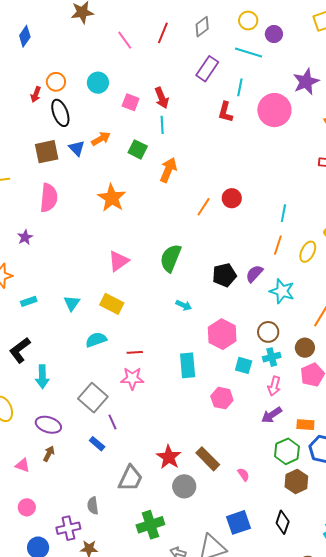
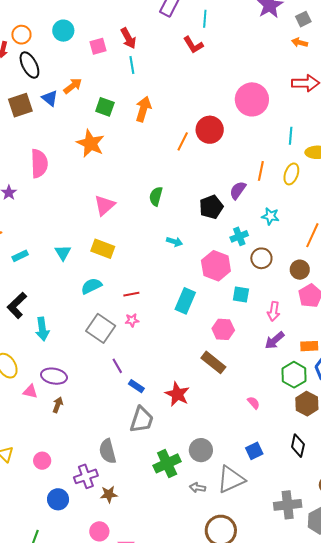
pink square: (131, 102) -> (98, 46), turned -30
pink circle: (274, 110) -> (252, 99), moved
red L-shape: (225, 112) -> (193, 45), turned -40
green square: (138, 149) -> (105, 107), moved
pink semicircle: (49, 198) -> (39, 164), moved
red circle: (232, 198) -> (210, 130), size x1.4
cyan line: (283, 213) -> (291, 136), moved
green semicircle: (171, 258) -> (156, 196), size x0.7
purple semicircle: (254, 274) -> (238, 190), moved
cyan star: (282, 291) -> (270, 216), size x0.7
cyan cross: (272, 357) -> (239, 236), moved
cyan rectangle: (188, 365) -> (185, 301), turned 35
pink star: (132, 378) -> (132, 320), size x0.6
gray square: (93, 398) -> (101, 328), moved
blue rectangle: (97, 444) -> (136, 386), moved
brown rectangle: (208, 459) -> (213, 362), moved
pink triangle: (23, 465) -> (30, 391), moved
gray circle: (184, 486) -> (201, 450), moved
gray semicircle: (93, 506) -> (108, 451), size x1.4
blue square: (239, 522) -> (254, 451), size x0.7

